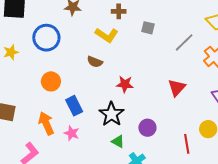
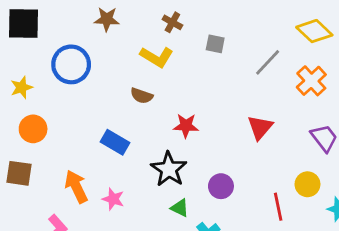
brown cross: (119, 11) -> (172, 22), turned 32
orange circle: (51, 81) -> (33, 129), moved
blue rectangle: (74, 106) -> (115, 142), moved, turned -30

